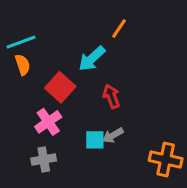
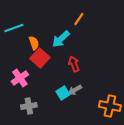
orange semicircle: (23, 65) -> (34, 43), moved
pink cross: (48, 122) -> (20, 78), moved
cyan square: (95, 140) -> (63, 93), turned -32

